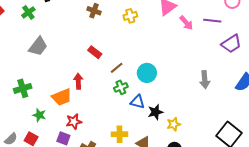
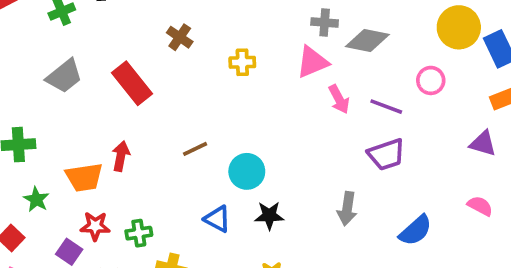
purple trapezoid: (231, 44) -> (386, 154), moved
red rectangle: (95, 52) -> (132, 83), moved, size x1.6
green cross: (121, 87) -> (139, 233), moved
black star: (155, 112) -> (269, 215), moved

